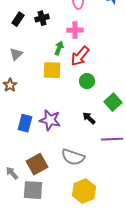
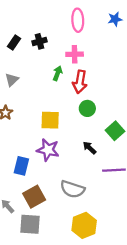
red arrow: (80, 56) -> (80, 82), turned -30
yellow square: (52, 70) -> (50, 120), moved
blue rectangle: (25, 123) -> (21, 166), moved

